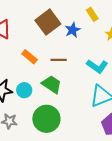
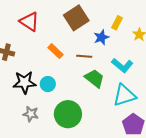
yellow rectangle: (92, 14) -> (117, 23), moved, turned 56
blue star: (73, 30) -> (101, 37), moved
green trapezoid: (52, 84) -> (94, 78), moved

